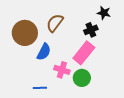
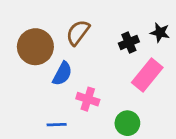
black star: (104, 13) -> (160, 33), moved
pink rectangle: (84, 53) -> (147, 75), moved
green circle: (82, 78) -> (127, 123), moved

